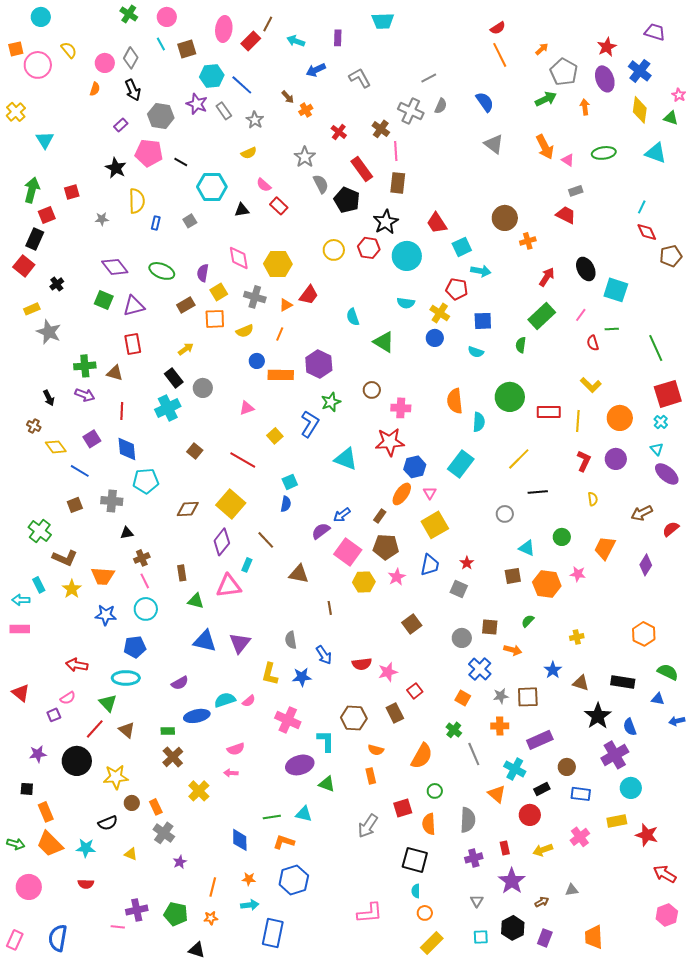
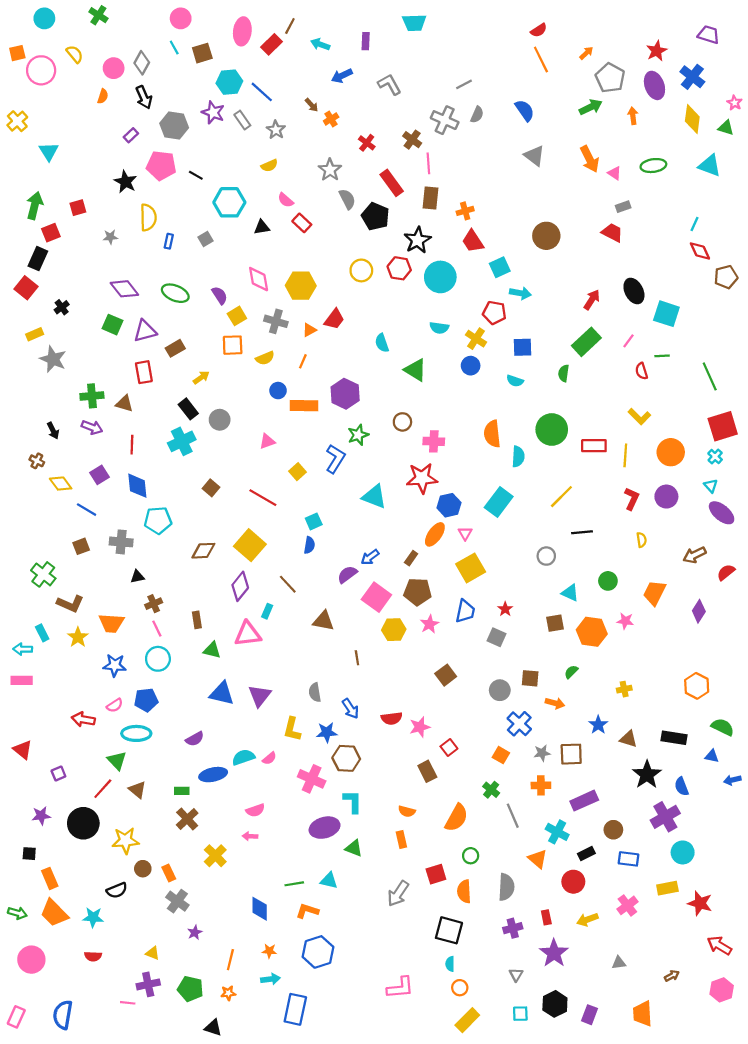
green cross: (129, 14) -> (98, 15), moved
orange cross: (528, 241) -> (465, 211), moved
purple semicircle: (203, 273) -> (220, 295), turned 138
brown rectangle: (186, 305) -> (175, 348), moved
pink semicircle: (68, 698) -> (115, 705), moved
brown hexagon: (354, 718) -> (346, 758), moved
yellow triangle: (131, 854) -> (153, 953), moved
brown arrow: (542, 902) -> (672, 976), moved

